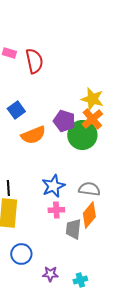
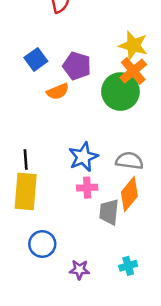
purple pentagon: (64, 121) -> (77, 66), moved
orange semicircle: (33, 135) -> (58, 92), size x0.7
cyan cross: (80, 280) -> (128, 266), moved

